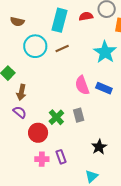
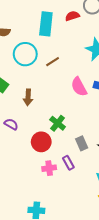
brown line: (62, 48) -> (53, 62), moved
brown arrow: (21, 92) -> (28, 97), moved
purple semicircle: (20, 112) -> (11, 124), moved
gray rectangle: (79, 115) -> (82, 143), moved

